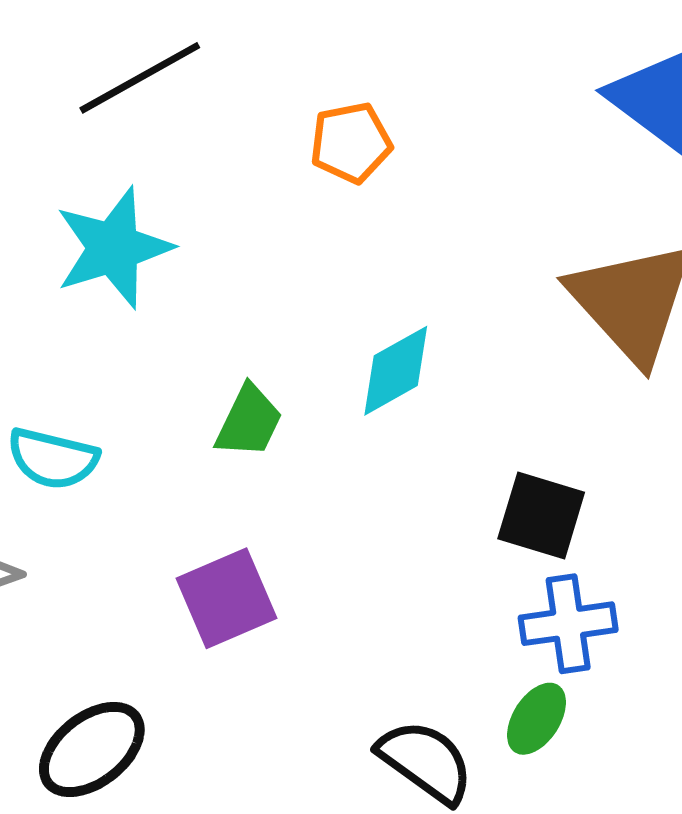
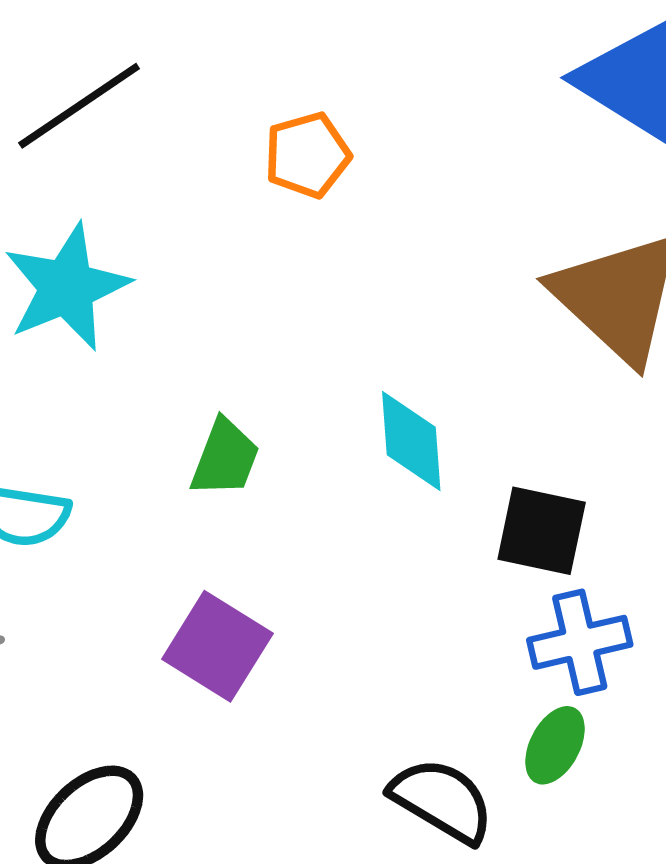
cyan diamond: (396, 371) -> (411, 441), moved, turned -60
purple square: (226, 598) -> (217, 646), turned -30

